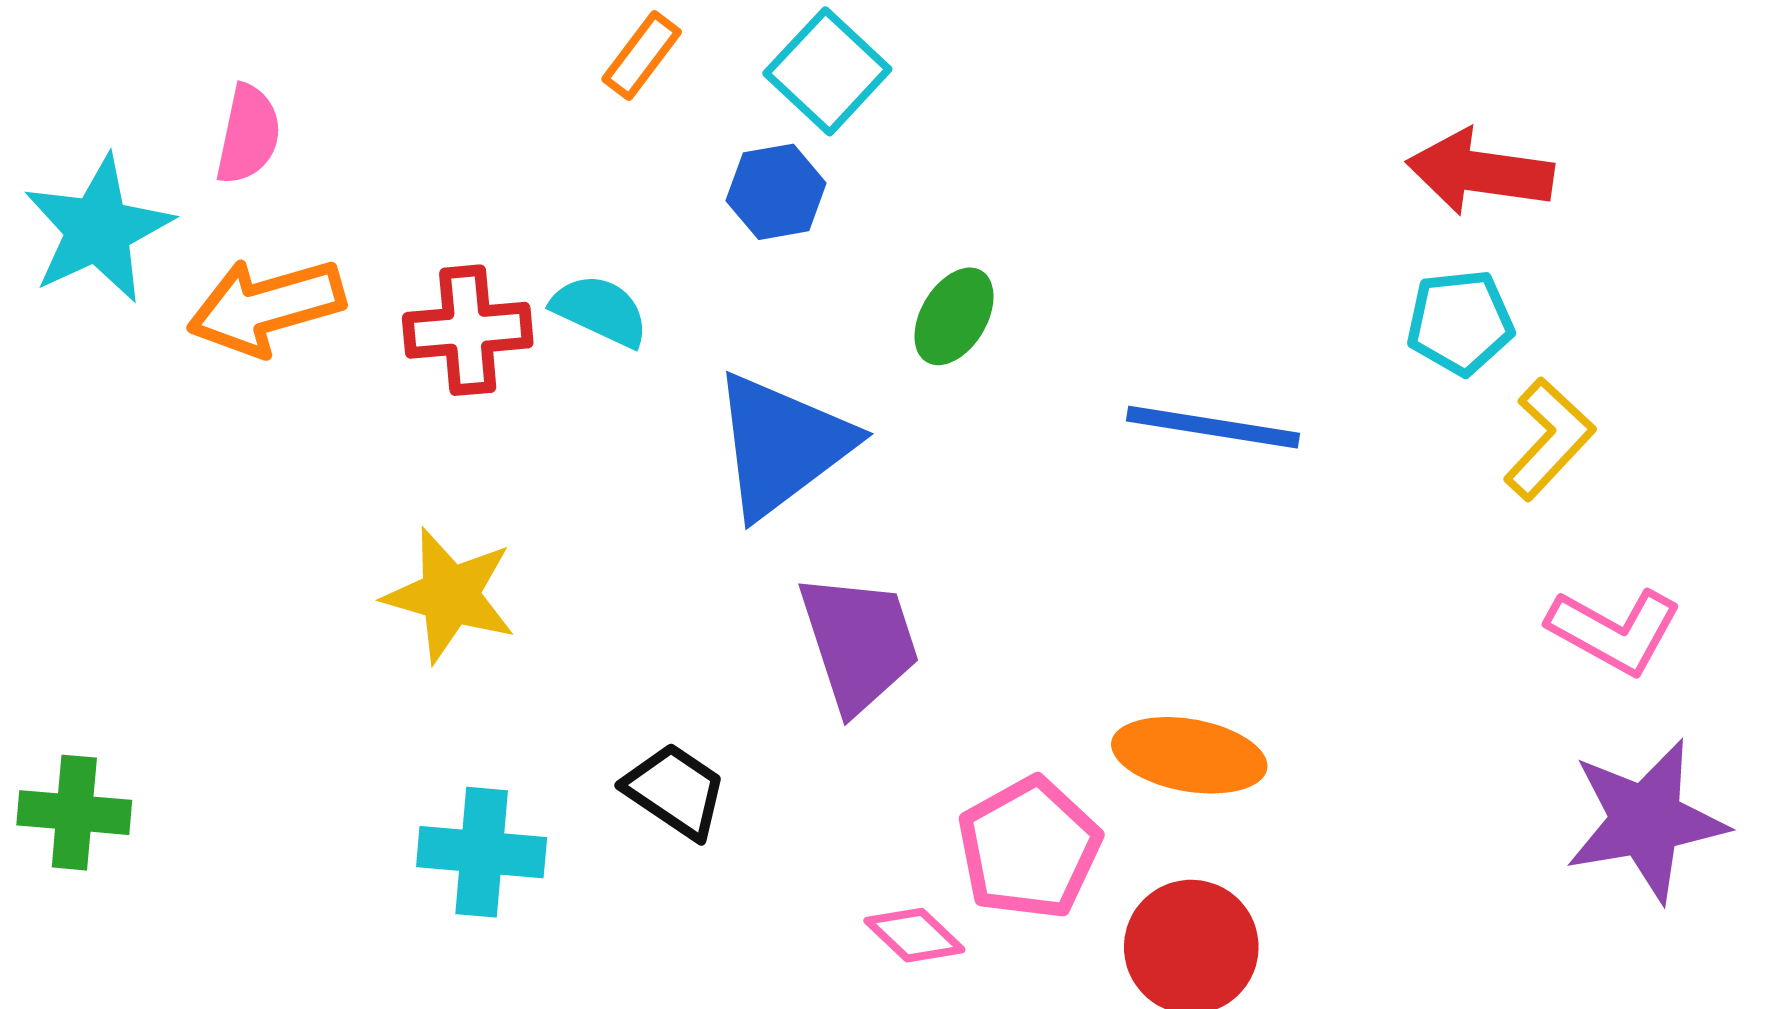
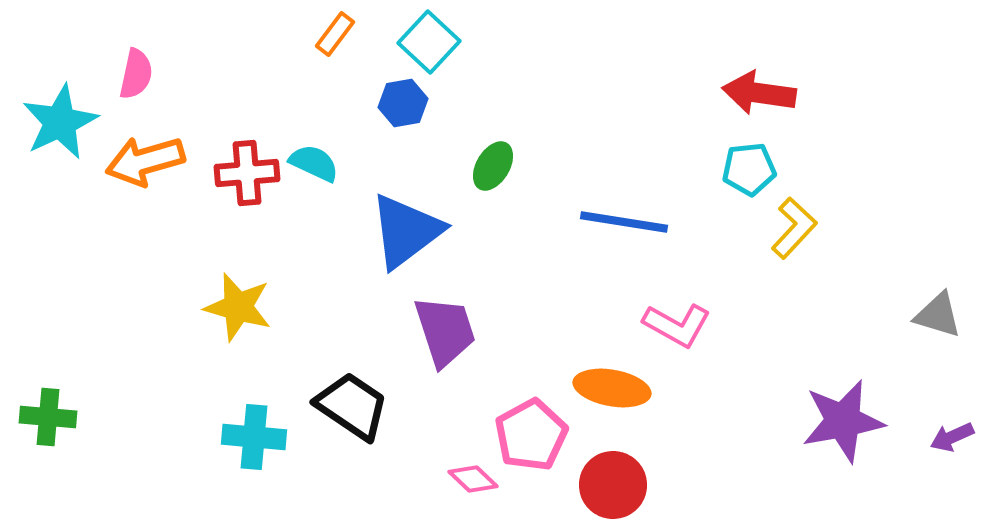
pink L-shape: (1614, 631) -> (677, 325), moved
black trapezoid: (675, 791) -> (352, 406), size x1.4

